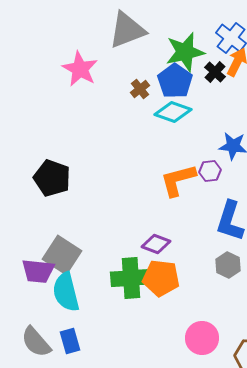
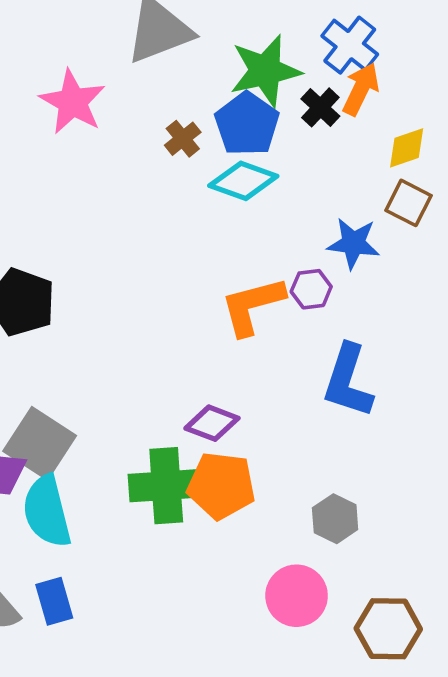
gray hexagon: (228, 265) -> (335, 519), moved

